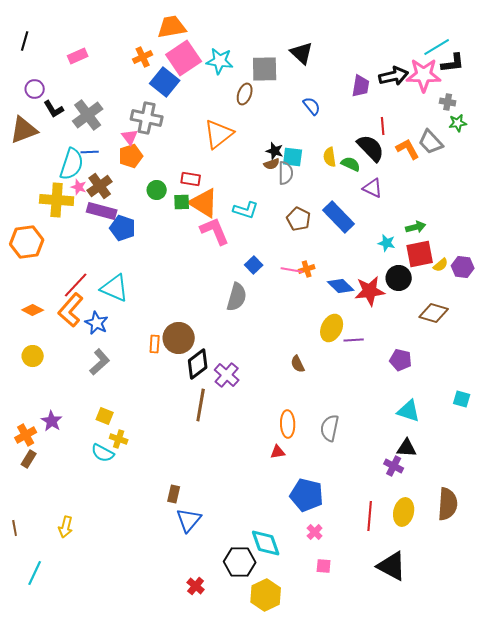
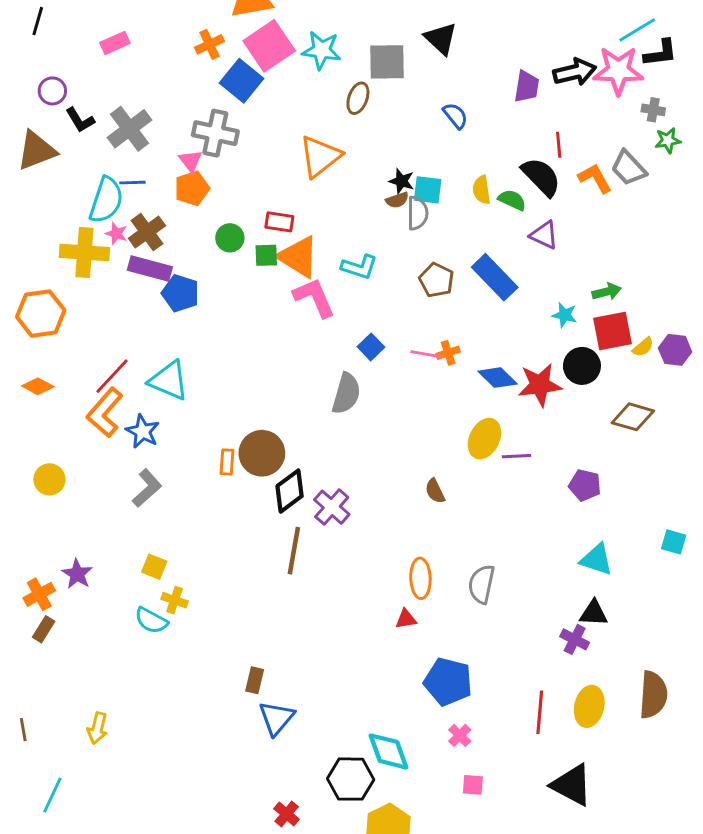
orange diamond: (33, 310) -> (38, 386), moved

